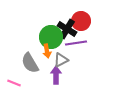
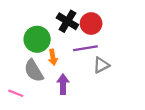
black cross: (67, 29) -> (67, 21), moved
green circle: (51, 37) -> (37, 39), moved
gray triangle: (61, 60) -> (101, 65), moved

